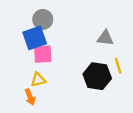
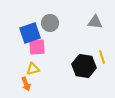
gray circle: (43, 19) -> (50, 23), moved
gray triangle: (105, 38) -> (95, 22), moved

